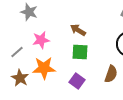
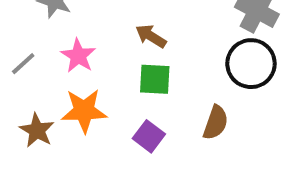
pink star: (41, 40) -> (78, 56), turned -30
gray line: (17, 52) -> (23, 64), moved

